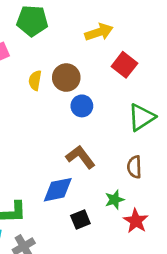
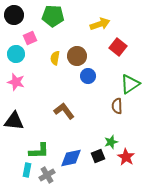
brown L-shape: (80, 157) -> (64, 111), moved
brown semicircle: (134, 167) -> (117, 106), moved
blue diamond: (58, 190) -> (71, 158), moved
black square: (80, 219) -> (98, 156), moved

